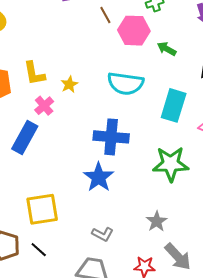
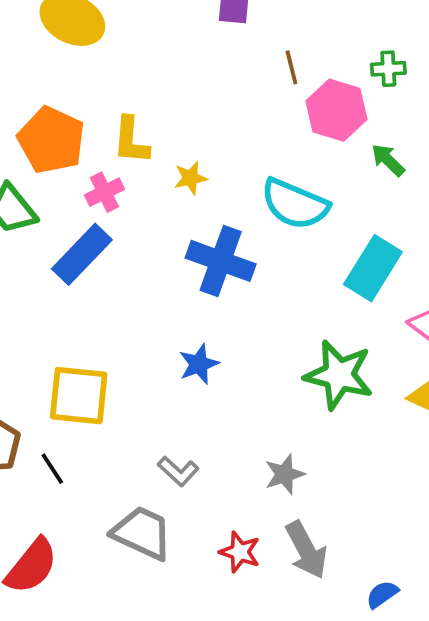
pink cross: (44, 106) -> (104, 192), moved
blue cross: (111, 137) -> (221, 261), moved
blue star: (99, 177) -> (199, 364), size x0.7

